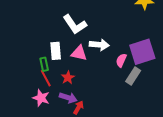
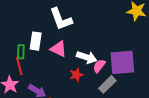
white arrow: (99, 45) -> (87, 57), moved
red star: (68, 78) -> (76, 75), moved

